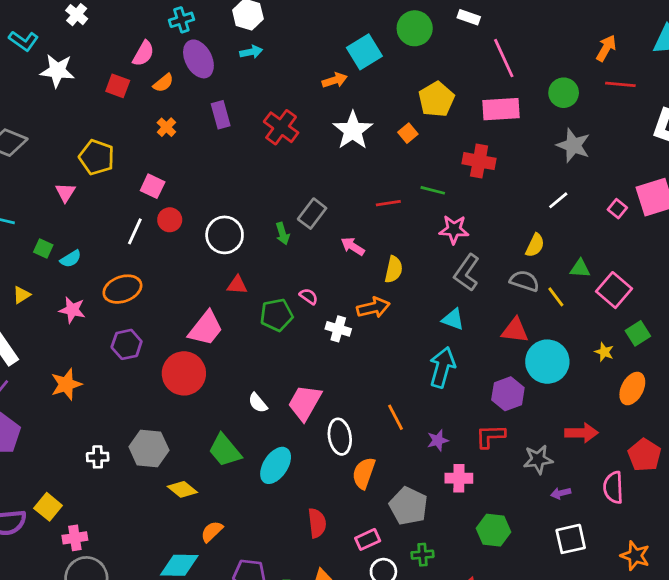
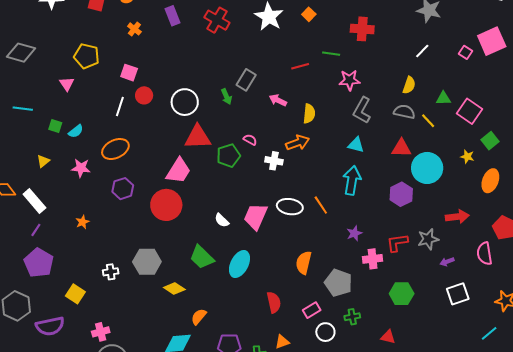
red triangle: (237, 285) -> (198, 137), size x1.8
orange star: (66, 384) -> (82, 222), size x0.6
orange line: (395, 417) -> (321, 205), moved
red L-shape: (490, 436) -> (397, 243), moved
white ellipse: (340, 437) -> (290, 207), moved, turned -65
yellow square: (48, 507) -> (75, 294), moved

